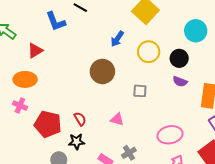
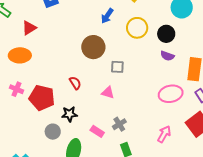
gray square: (140, 91) -> (117, 67), moved
pink cross: (20, 106) -> (16, 89), moved
red semicircle: (80, 119) -> (75, 83), moved
pink ellipse: (170, 135) -> (171, 94), moved

